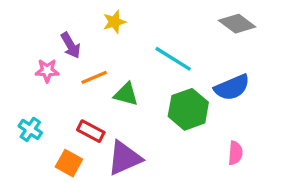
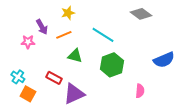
orange line: (94, 77) -> (64, 35), moved
blue semicircle: (232, 87) -> (164, 60), moved
orange square: (69, 163) -> (28, 94), moved

